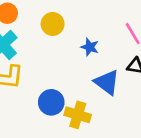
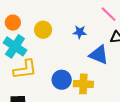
yellow circle: (53, 24) -> (43, 30), moved

